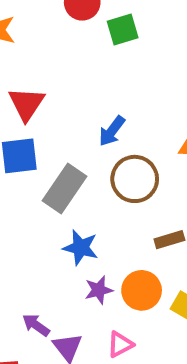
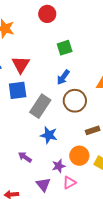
green square: (123, 30) -> (65, 48), moved
purple star: (99, 290) -> (59, 166), moved
purple arrow: (36, 325) -> (25, 157), moved

